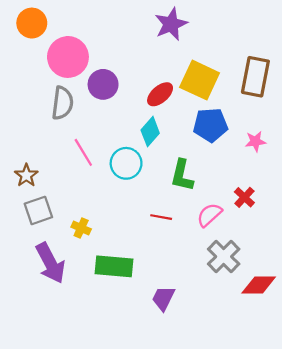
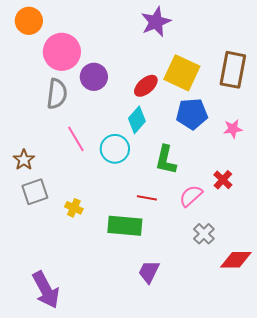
gray cross: (224, 257) -> (204, 234), size x0.7
purple arrow: (50, 263) -> (46, 290), moved
green rectangle: (114, 266) -> (125, 226), moved

